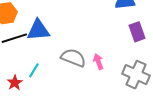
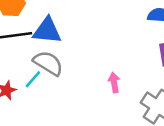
gray semicircle: (73, 58) -> (48, 63), moved

